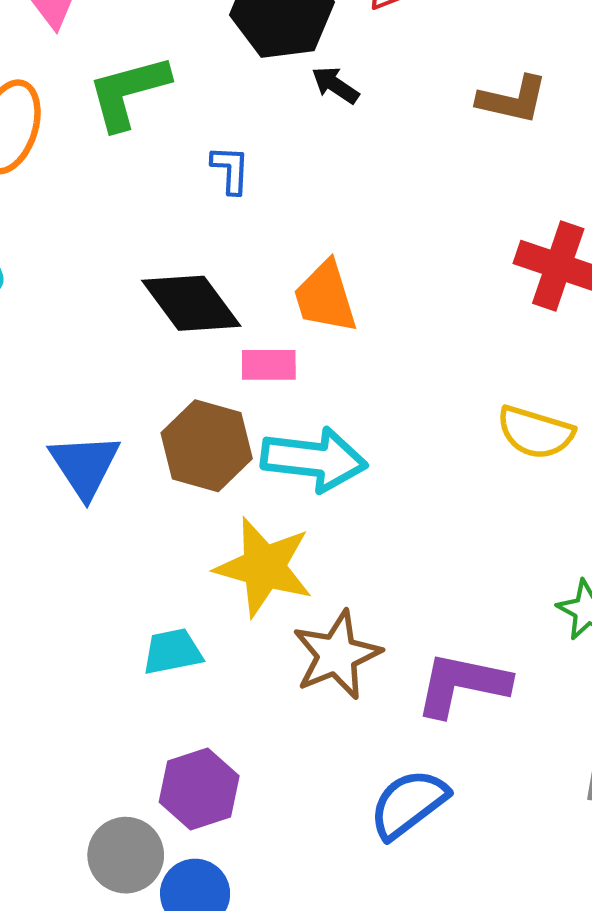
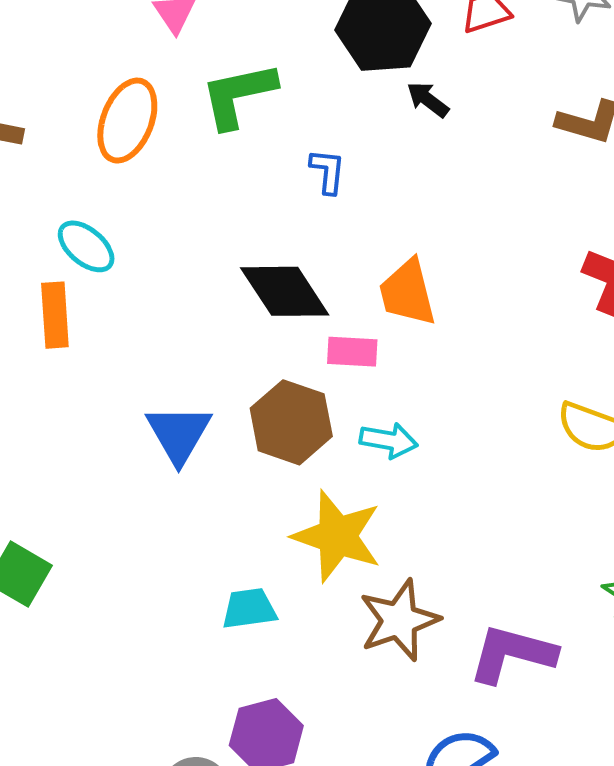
cyan arrow: (314, 459) -> (389, 440), size x0.6

